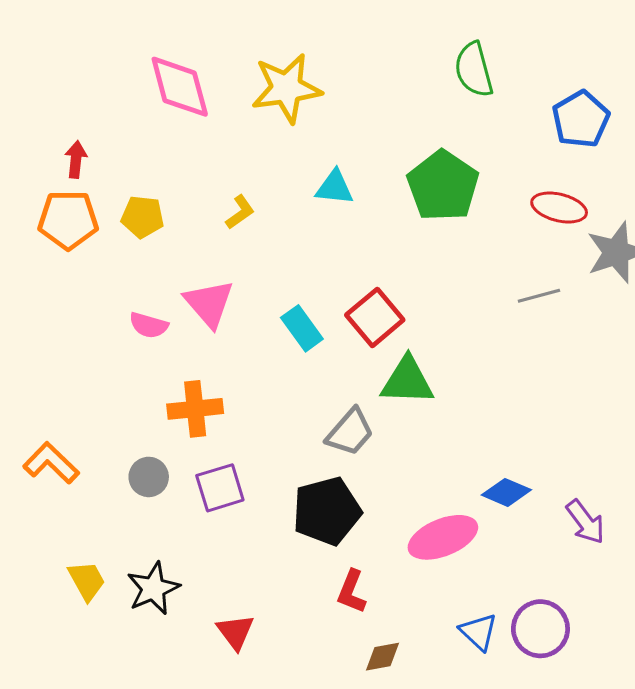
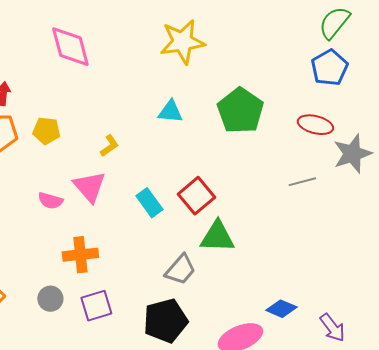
green semicircle: (474, 70) -> (334, 23), moved, turned 54
yellow star: (286, 88) -> (182, 42), moved
yellow L-shape: (240, 212) -> (109, 146), moved

